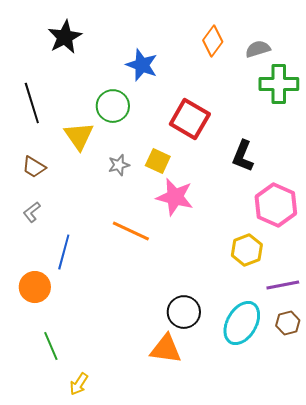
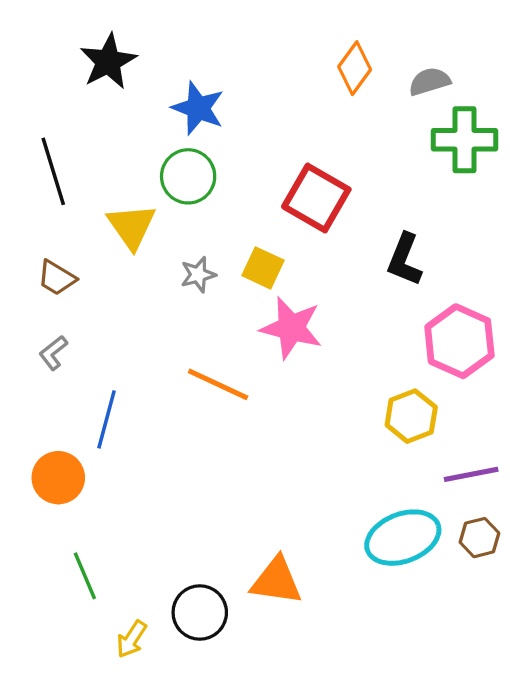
blue star: (142, 65) -> (198, 108), moved
black circle: (184, 312) -> (200, 613), moved
cyan ellipse: (242, 323) -> (403, 538), turned 39

